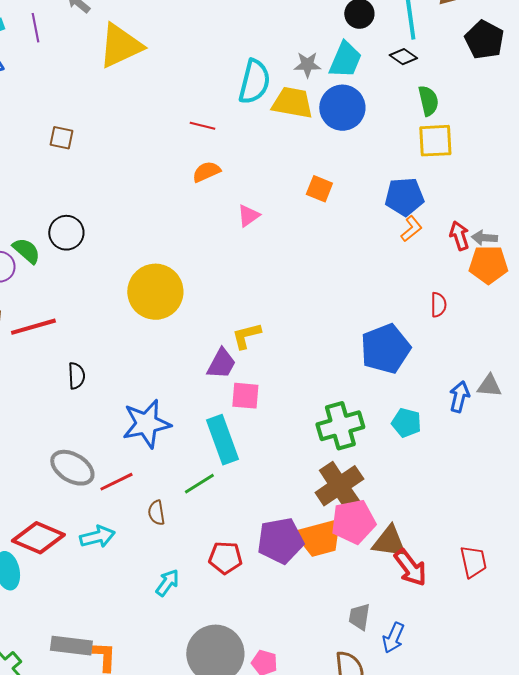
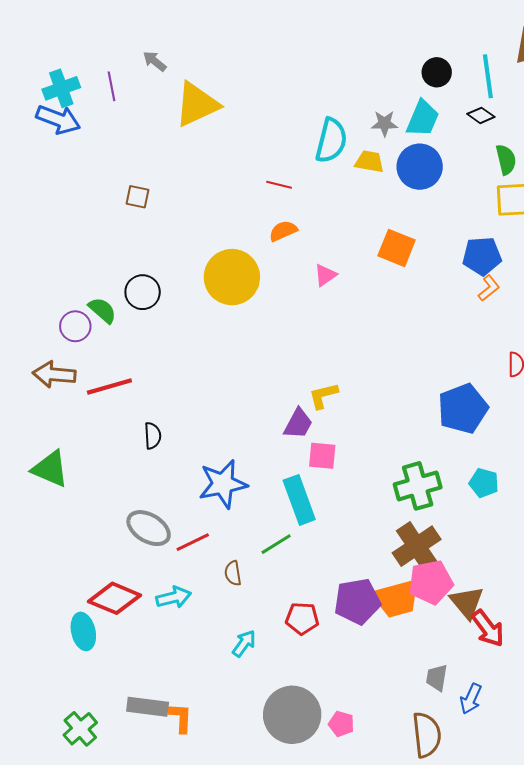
yellow trapezoid: (292, 103) -> (369, 162), size x0.7
orange square: (319, 189) -> (397, 248), size x1.4
yellow circle: (155, 292) -> (232, 277), moved
brown triangle: (389, 542) -> (467, 602), turned 42

